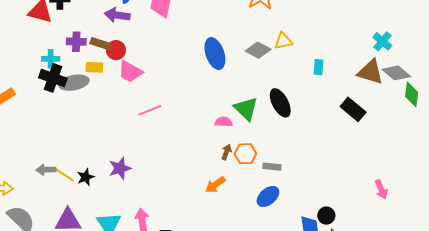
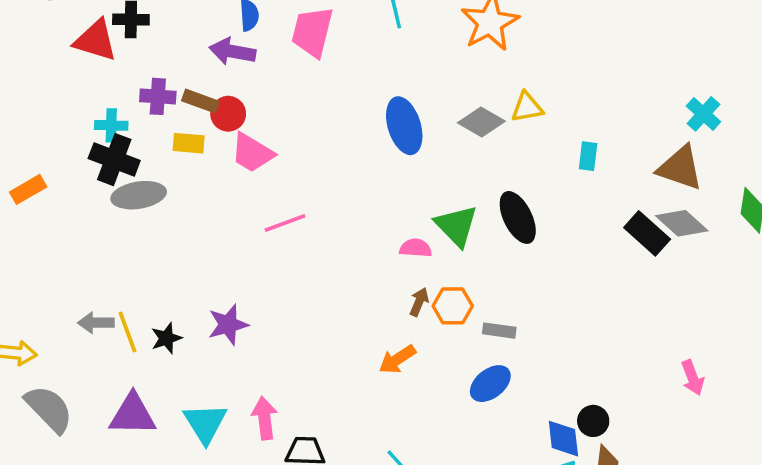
gray diamond: (396, 73) -> (682, 223), moved
gray ellipse: (74, 83) -> (139, 195), moved
yellow line: (64, 174) -> (127, 332), turned 35

